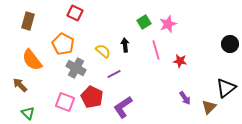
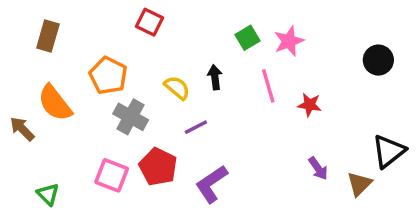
red square: (75, 13) -> (149, 22), moved
black circle: (230, 44) -> (378, 60), moved
brown arrow: (20, 85) -> (22, 129), moved

